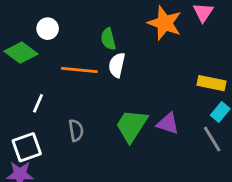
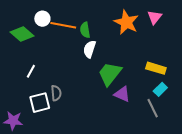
orange line: (79, 70) -> (63, 25), moved
green trapezoid: (132, 126) -> (110, 74), moved
white square: (27, 147) -> (40, 103), moved

